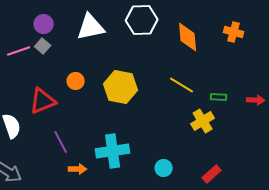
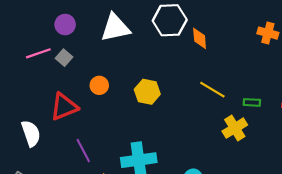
orange diamond: (188, 37) -> (200, 38), moved, size x0.7
gray square: (43, 46) -> (64, 58), moved
yellow hexagon: (121, 87) -> (147, 92), size x0.7

